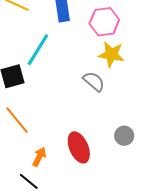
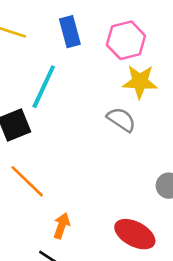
red ellipse: (79, 147) -> (135, 234), moved, turned -32

